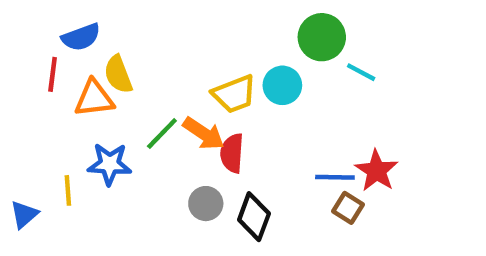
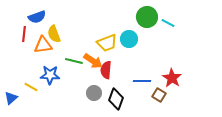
cyan line: (361, 72) -> (168, 23), moved
green line: (162, 133) -> (74, 61), turned 60
blue line: (335, 177) -> (142, 81), moved
yellow line: (68, 190) -> (31, 87), turned -56

